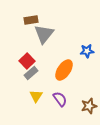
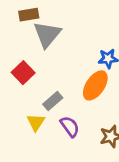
orange ellipse: (64, 70) -> (95, 85), moved
gray rectangle: (31, 73) -> (53, 101), moved

